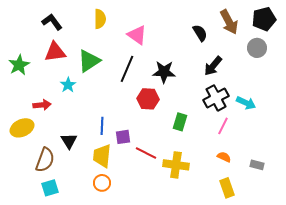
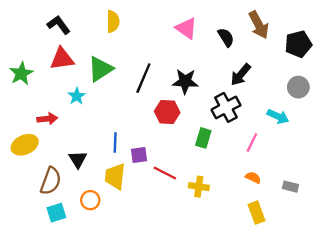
black pentagon: (264, 19) -> (298, 44), moved
pink triangle: (137, 35) -> (186, 28), moved
gray circle: (257, 48) -> (298, 87), moved
black cross: (216, 98) -> (226, 107), moved
yellow cross: (176, 165) -> (199, 187), size x0.7
orange circle: (102, 183) -> (90, 200), moved

